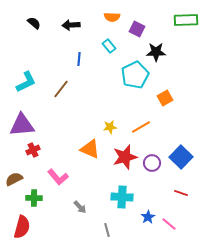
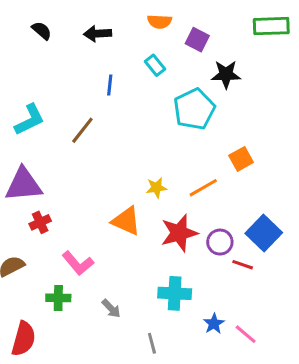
orange square: (165, 98) -> (241, 159), moved
red line: (181, 193) -> (243, 265), moved
green cross: (34, 198) -> (58, 298), moved

